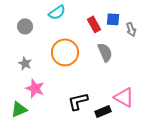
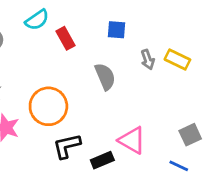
red rectangle: (94, 24) -> (65, 38), moved
gray arrow: (131, 29) -> (148, 60), moved
orange circle: (65, 52) -> (48, 106), moved

